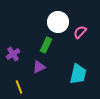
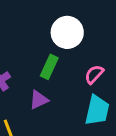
pink semicircle: (80, 32) -> (94, 74), moved

